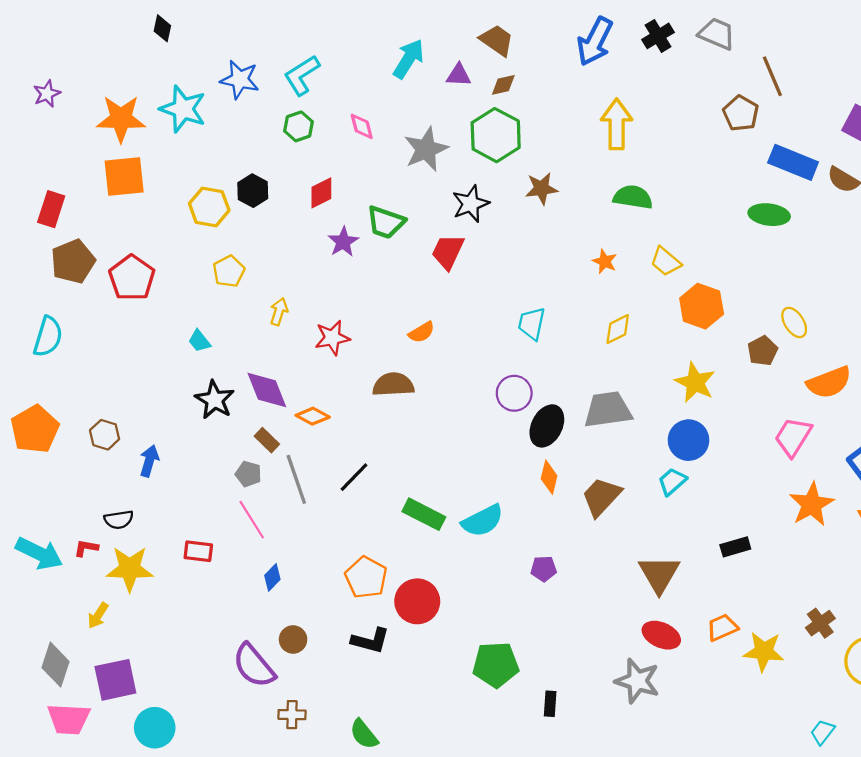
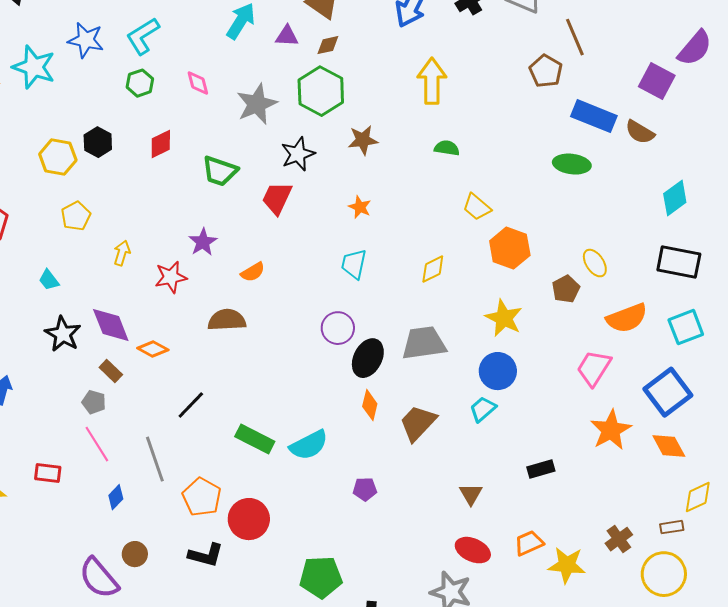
green semicircle: (633, 197) -> (447, 148), size x0.7
purple star: (343, 242) -> (203, 242), moved
orange star: (605, 261) -> (360, 207), moved
gray line: (296, 479) -> (155, 459), moved
brown triangle: (659, 574) -> (471, 494), size x0.6

